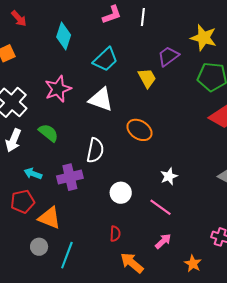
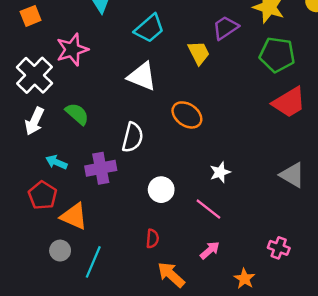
pink star: (58, 89) -> (72, 50), moved
red pentagon: (23, 202) -> (43, 195), turned -30

